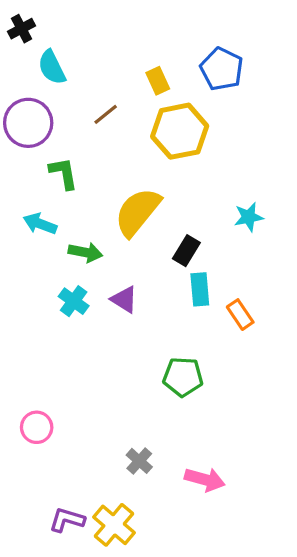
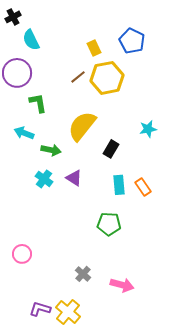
brown line: (106, 114) -> (78, 77), moved
cyan rectangle: (200, 289) -> (119, 185), moved

